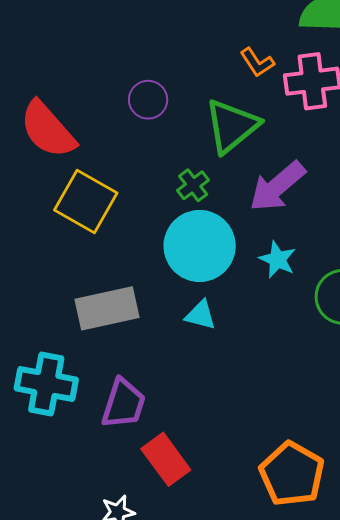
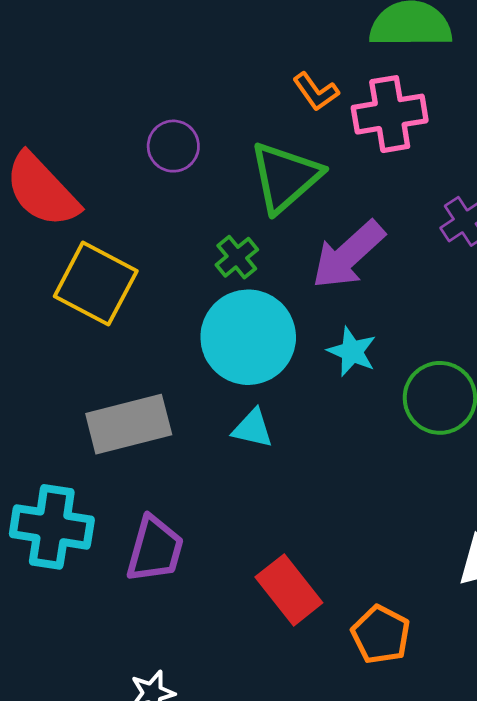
red rectangle: (166, 459) -> (289, 590), moved
orange pentagon: (292, 474) -> (381, 635), size x0.7

